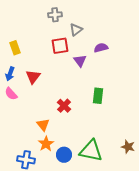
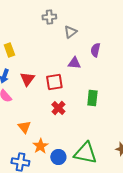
red square: (60, 46) -> (54, 82), moved
purple semicircle: (101, 48) -> (95, 50), turned -64
purple triangle: (80, 61) -> (74, 63), turned -48
orange triangle: (43, 125) -> (24, 127), moved

